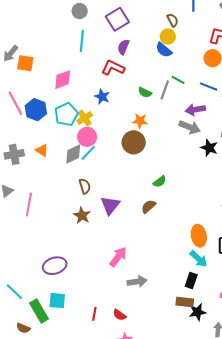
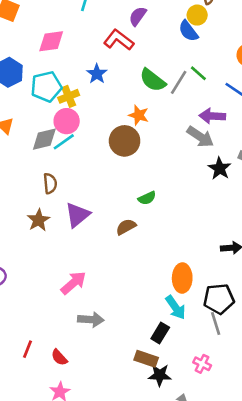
green semicircle: (145, 92) -> (153, 80), size x1.5

